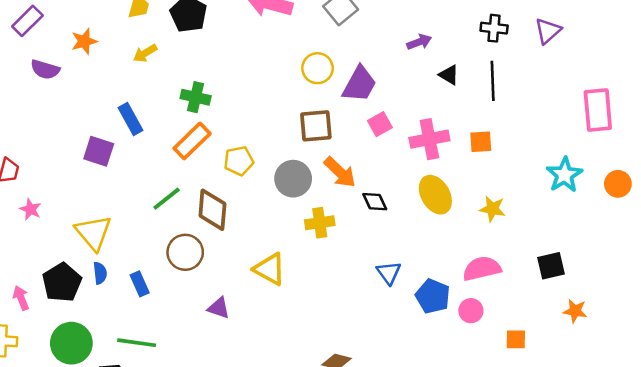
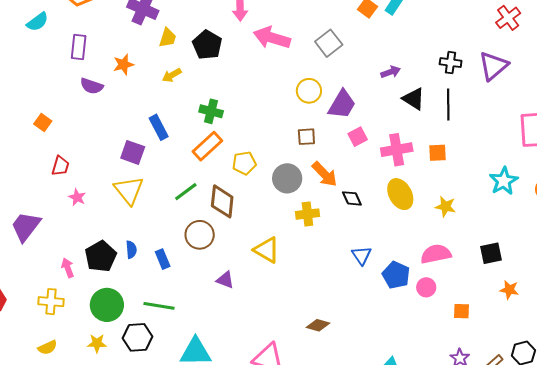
purple rectangle: (27, 21) -> (79, 47), turned -40
purple triangle: (548, 31) -> (493, 66), size x1.4
black triangle: (449, 75) -> (414, 99), size x1.4
brown square: (316, 126) -> (306, 137), size x0.7
yellow triangle: (93, 233) -> (129, 190), moved

